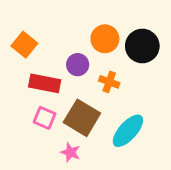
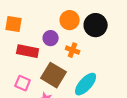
orange square: (24, 45) -> (14, 24), turned -30
pink square: (45, 118) -> (23, 83), moved

